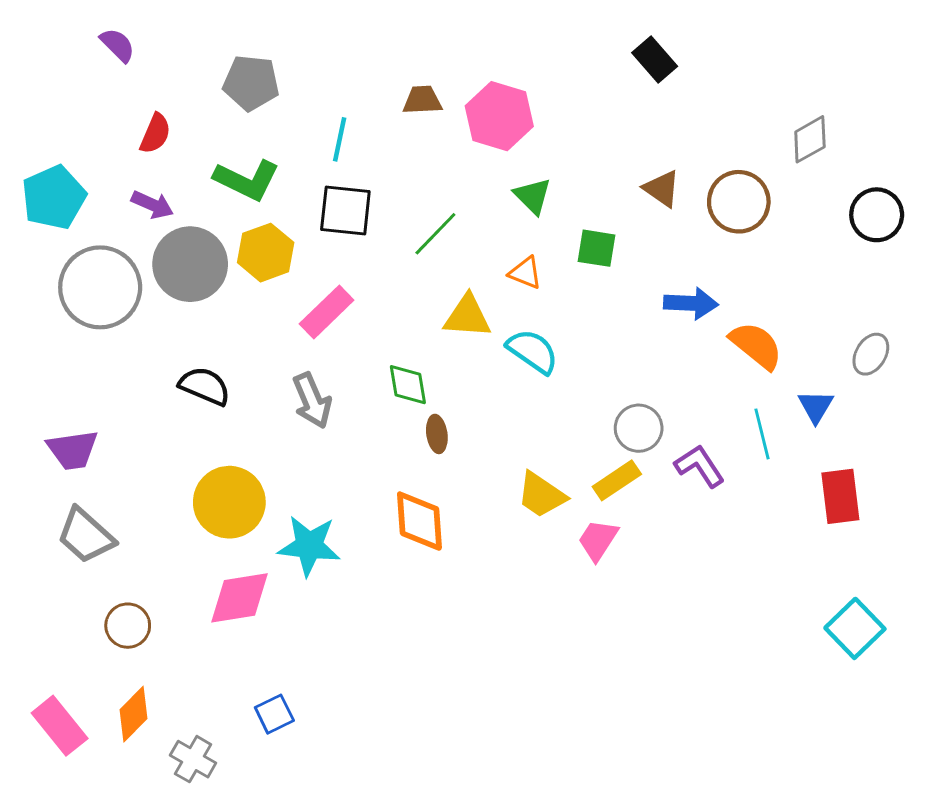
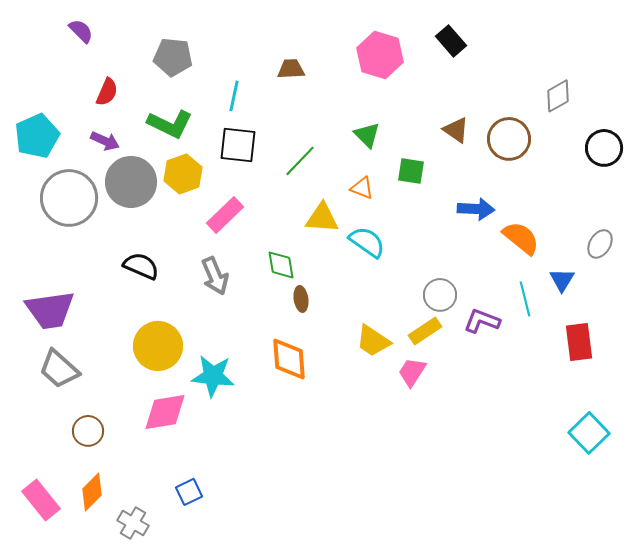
pink hexagon: (499, 116) -> (380, 55), moved
purple trapezoid: (73, 450) -> (50, 310), size x1.4
purple L-shape: (700, 466) -> (482, 321), turned -36

